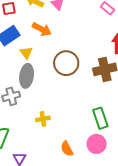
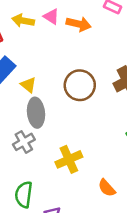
orange arrow: (42, 29) -> (79, 24), moved
yellow cross: (43, 119) -> (69, 159), size x1.5

